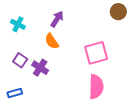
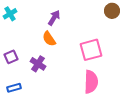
cyan cross: (18, 24) -> (10, 14), moved, turned 32
purple square: (20, 60) -> (11, 57), moved, turned 32

